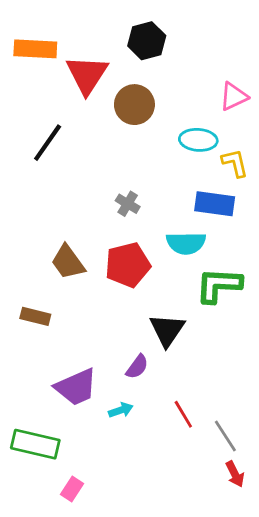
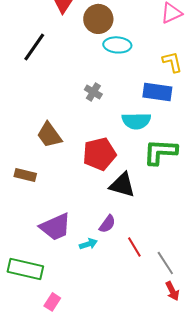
cyan ellipse: (198, 140) -> (117, 45), moved
red pentagon: (128, 265) -> (99, 154), moved
black triangle: (167, 330) -> (122, 185), turned -48
purple semicircle: (137, 367) -> (107, 224), moved

